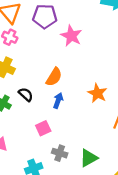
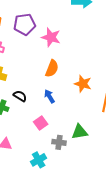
orange semicircle: (54, 77) -> (52, 69), moved
blue arrow: (58, 101) -> (49, 96), turned -40
green triangle: (89, 158) -> (80, 132), moved, turned 30

